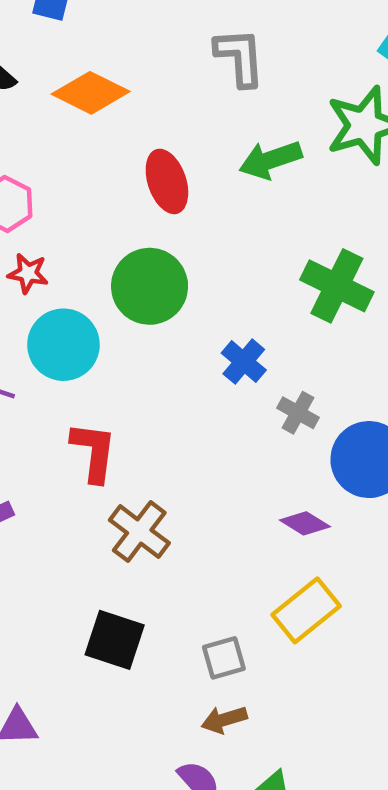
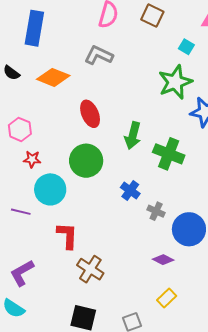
gray L-shape: (240, 57) -> (99, 55), moved, turned -56
green arrow: (271, 160) -> (133, 136), moved, turned -52
yellow rectangle: (306, 610) -> (167, 298), size x0.7

